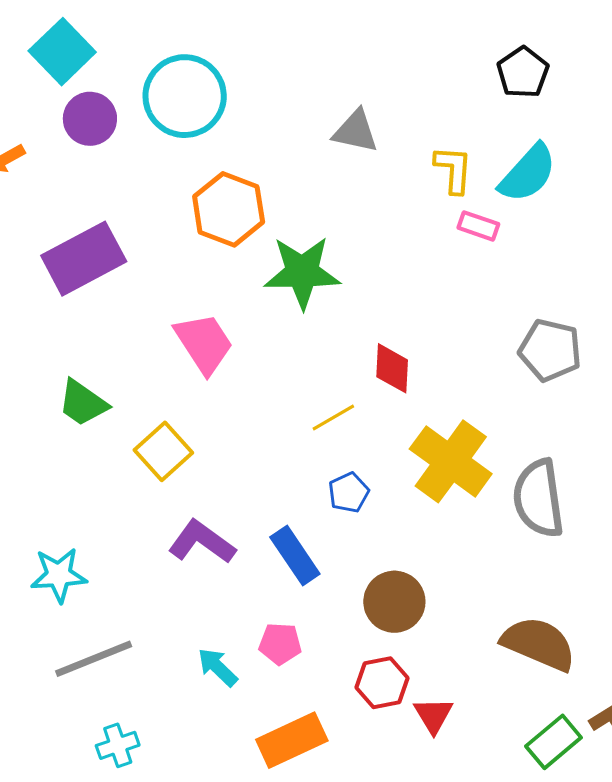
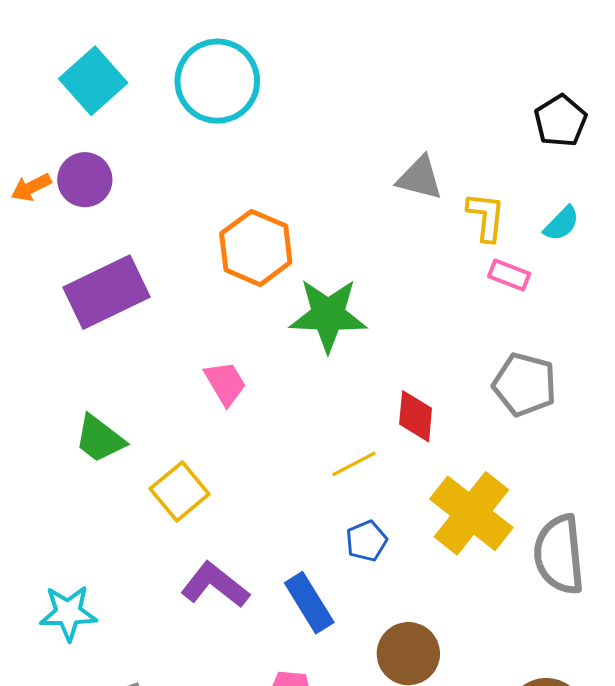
cyan circle: (185, 96) -> (217, 81), moved
purple circle: (90, 119) -> (85, 180), moved
gray triangle: (355, 131) -> (420, 178), moved
cyan semicircle: (528, 173) -> (562, 224), size x0.6
pink trapezoid: (204, 343) -> (225, 383), size x0.7
gray pentagon: (550, 350) -> (525, 384), moved

